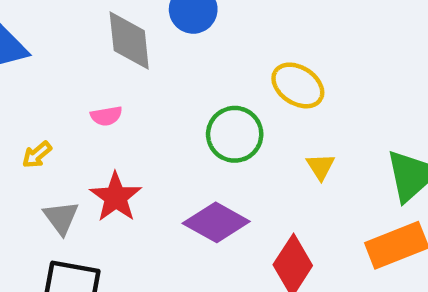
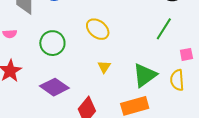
green circle: (235, 134) -> (52, 43), moved

